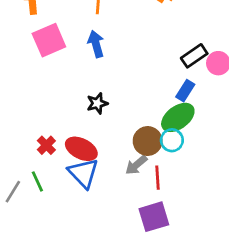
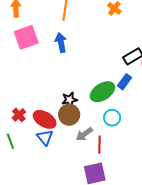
black star: (97, 103) -> (70, 100), moved
green ellipse: (178, 117) -> (102, 92), moved
brown circle: (148, 141) -> (69, 115), moved
blue triangle: (83, 173) -> (45, 137), size x0.7

